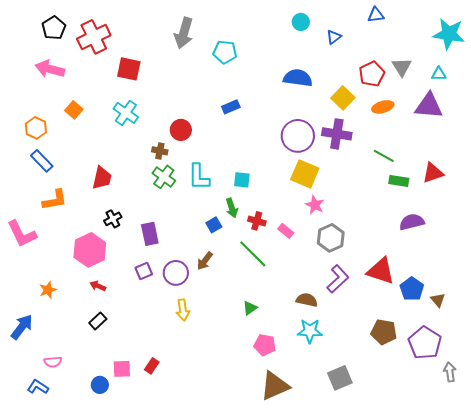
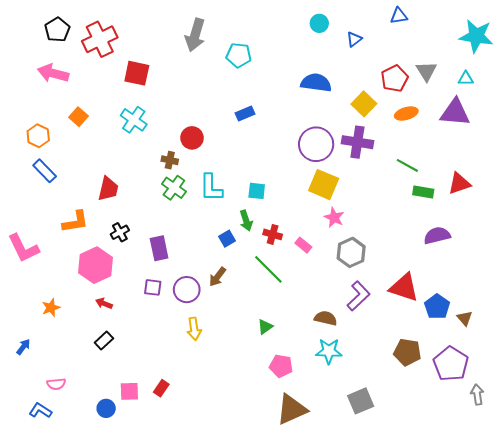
orange L-shape: (55, 200) -> (75, 222), moved
purple square: (144, 271) -> (153, 287), turned 30
blue arrow: (22, 327) -> (23, 347), size x0.6

